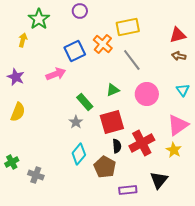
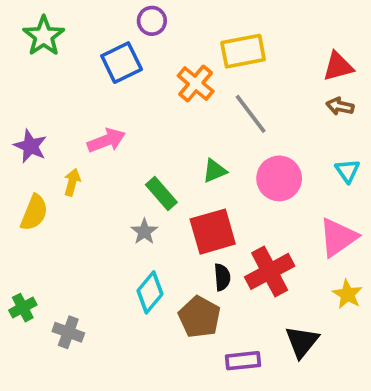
green star: (39, 19) -> (44, 36), moved
yellow arrow: (23, 40) -> (72, 182), moved
blue square: (75, 51) -> (122, 63), moved
yellow star: (174, 150) -> (347, 294), moved

